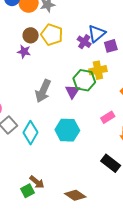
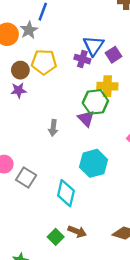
yellow cross: (98, 70) -> (107, 86), turned 30
gray arrow: (43, 91) -> (53, 128), size x0.6
cyan diamond: (30, 133) -> (66, 193), moved
green square: (27, 191) -> (56, 237), moved

